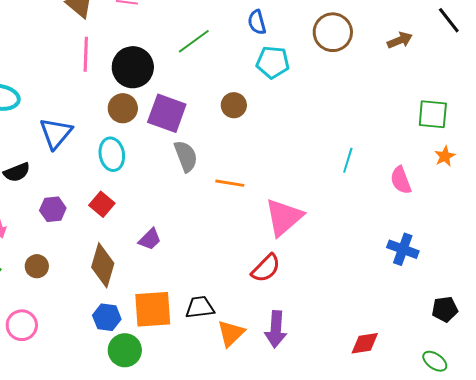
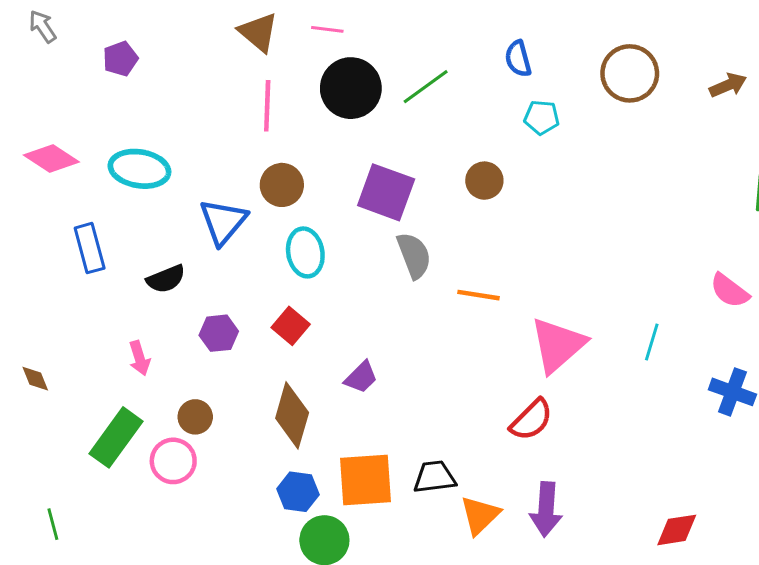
cyan pentagon: (273, 62) -> (542, 117), size x0.7
black circle: (133, 67) -> (351, 88), moved
brown circle: (123, 108) -> (282, 185), moved
cyan line: (348, 160) -> (652, 342), moved
pink semicircle: (401, 180) -> (730, 291), turned -32
pink circle: (22, 325) -> (173, 461), moved

